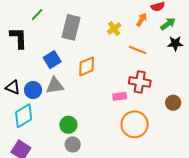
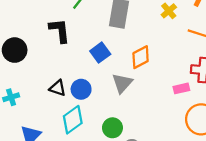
gray triangle: (55, 86) -> (122, 83), moved, turned -36
green circle: (68, 125) -> (112, 128), moved

